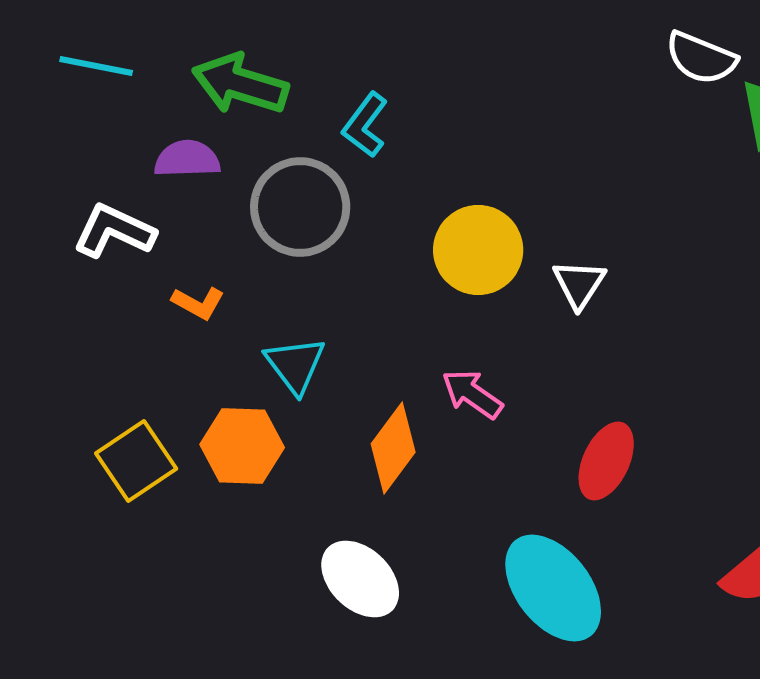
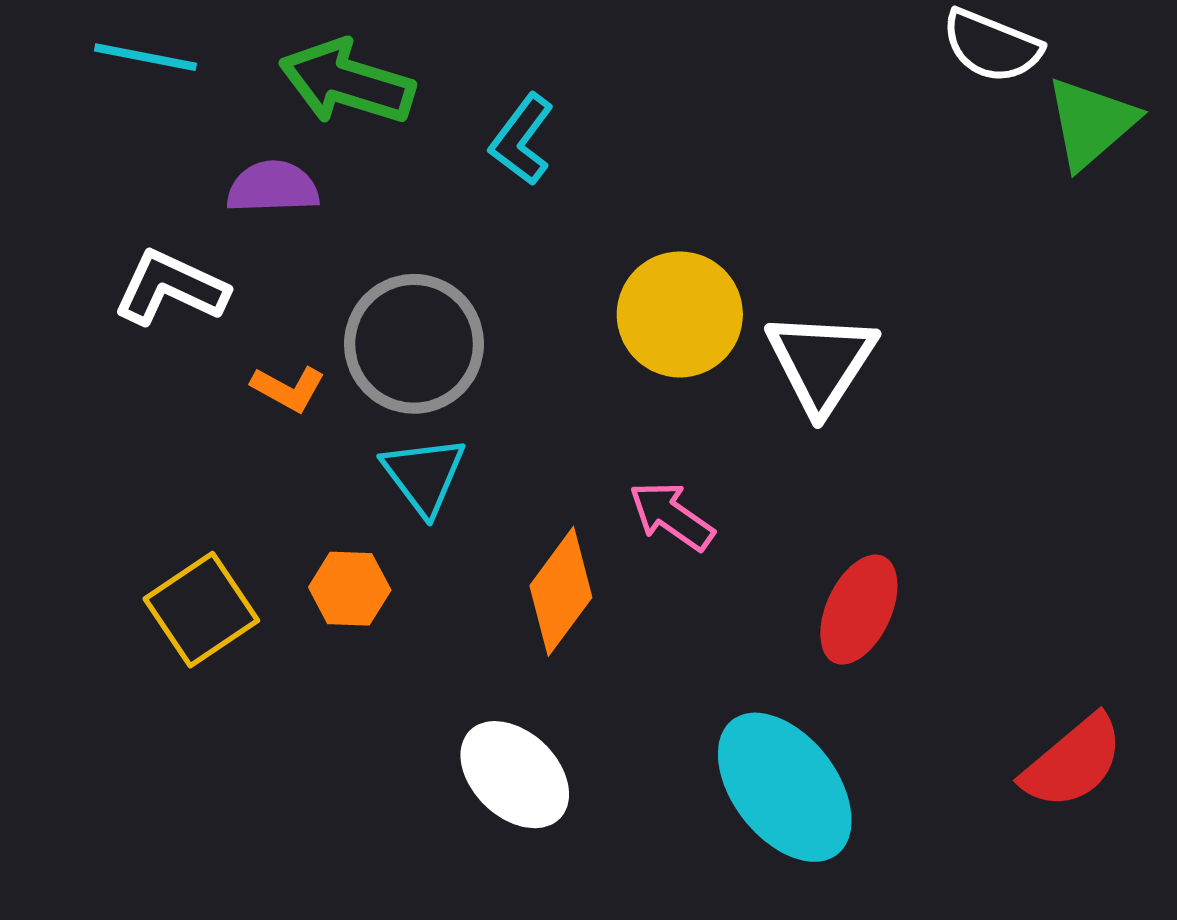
gray circle: (300, 207) -> (414, 344), moved
white triangle: (579, 284) -> (821, 362), size x1.5
orange hexagon: (242, 446) -> (350, 589), size x0.7

